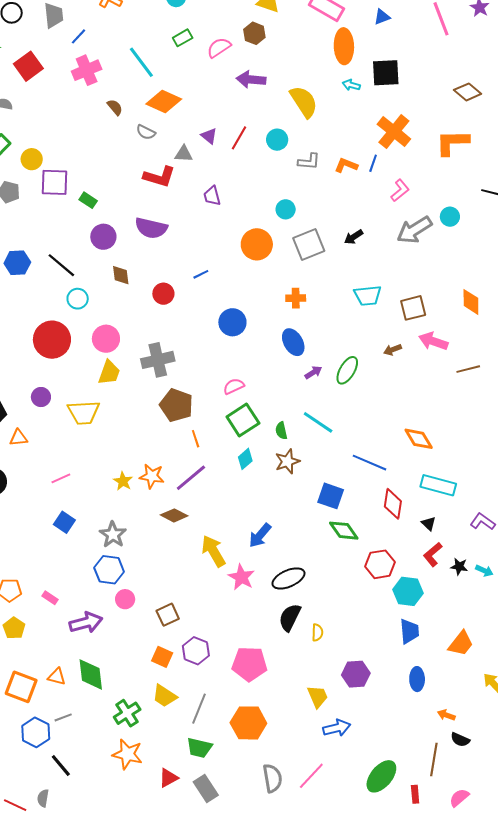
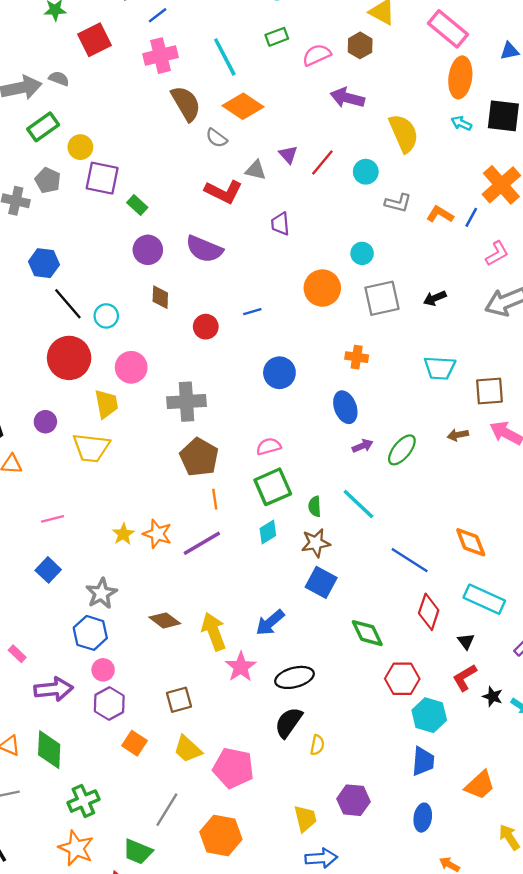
brown semicircle: (115, 107) -> (186, 103), size x1.8
black line: (61, 265) -> (68, 304), moved
yellow trapezoid: (109, 373) -> (106, 404), moved, turned -40
blue square: (331, 496) -> (321, 582), moved
brown diamond: (174, 515) -> (165, 620), moved
brown square: (168, 615) -> (179, 700), moved
purple hexagon: (196, 651) -> (109, 704), moved
yellow trapezoid: (164, 696) -> (188, 749), moved
green trapezoid: (199, 748) -> (138, 852), moved

